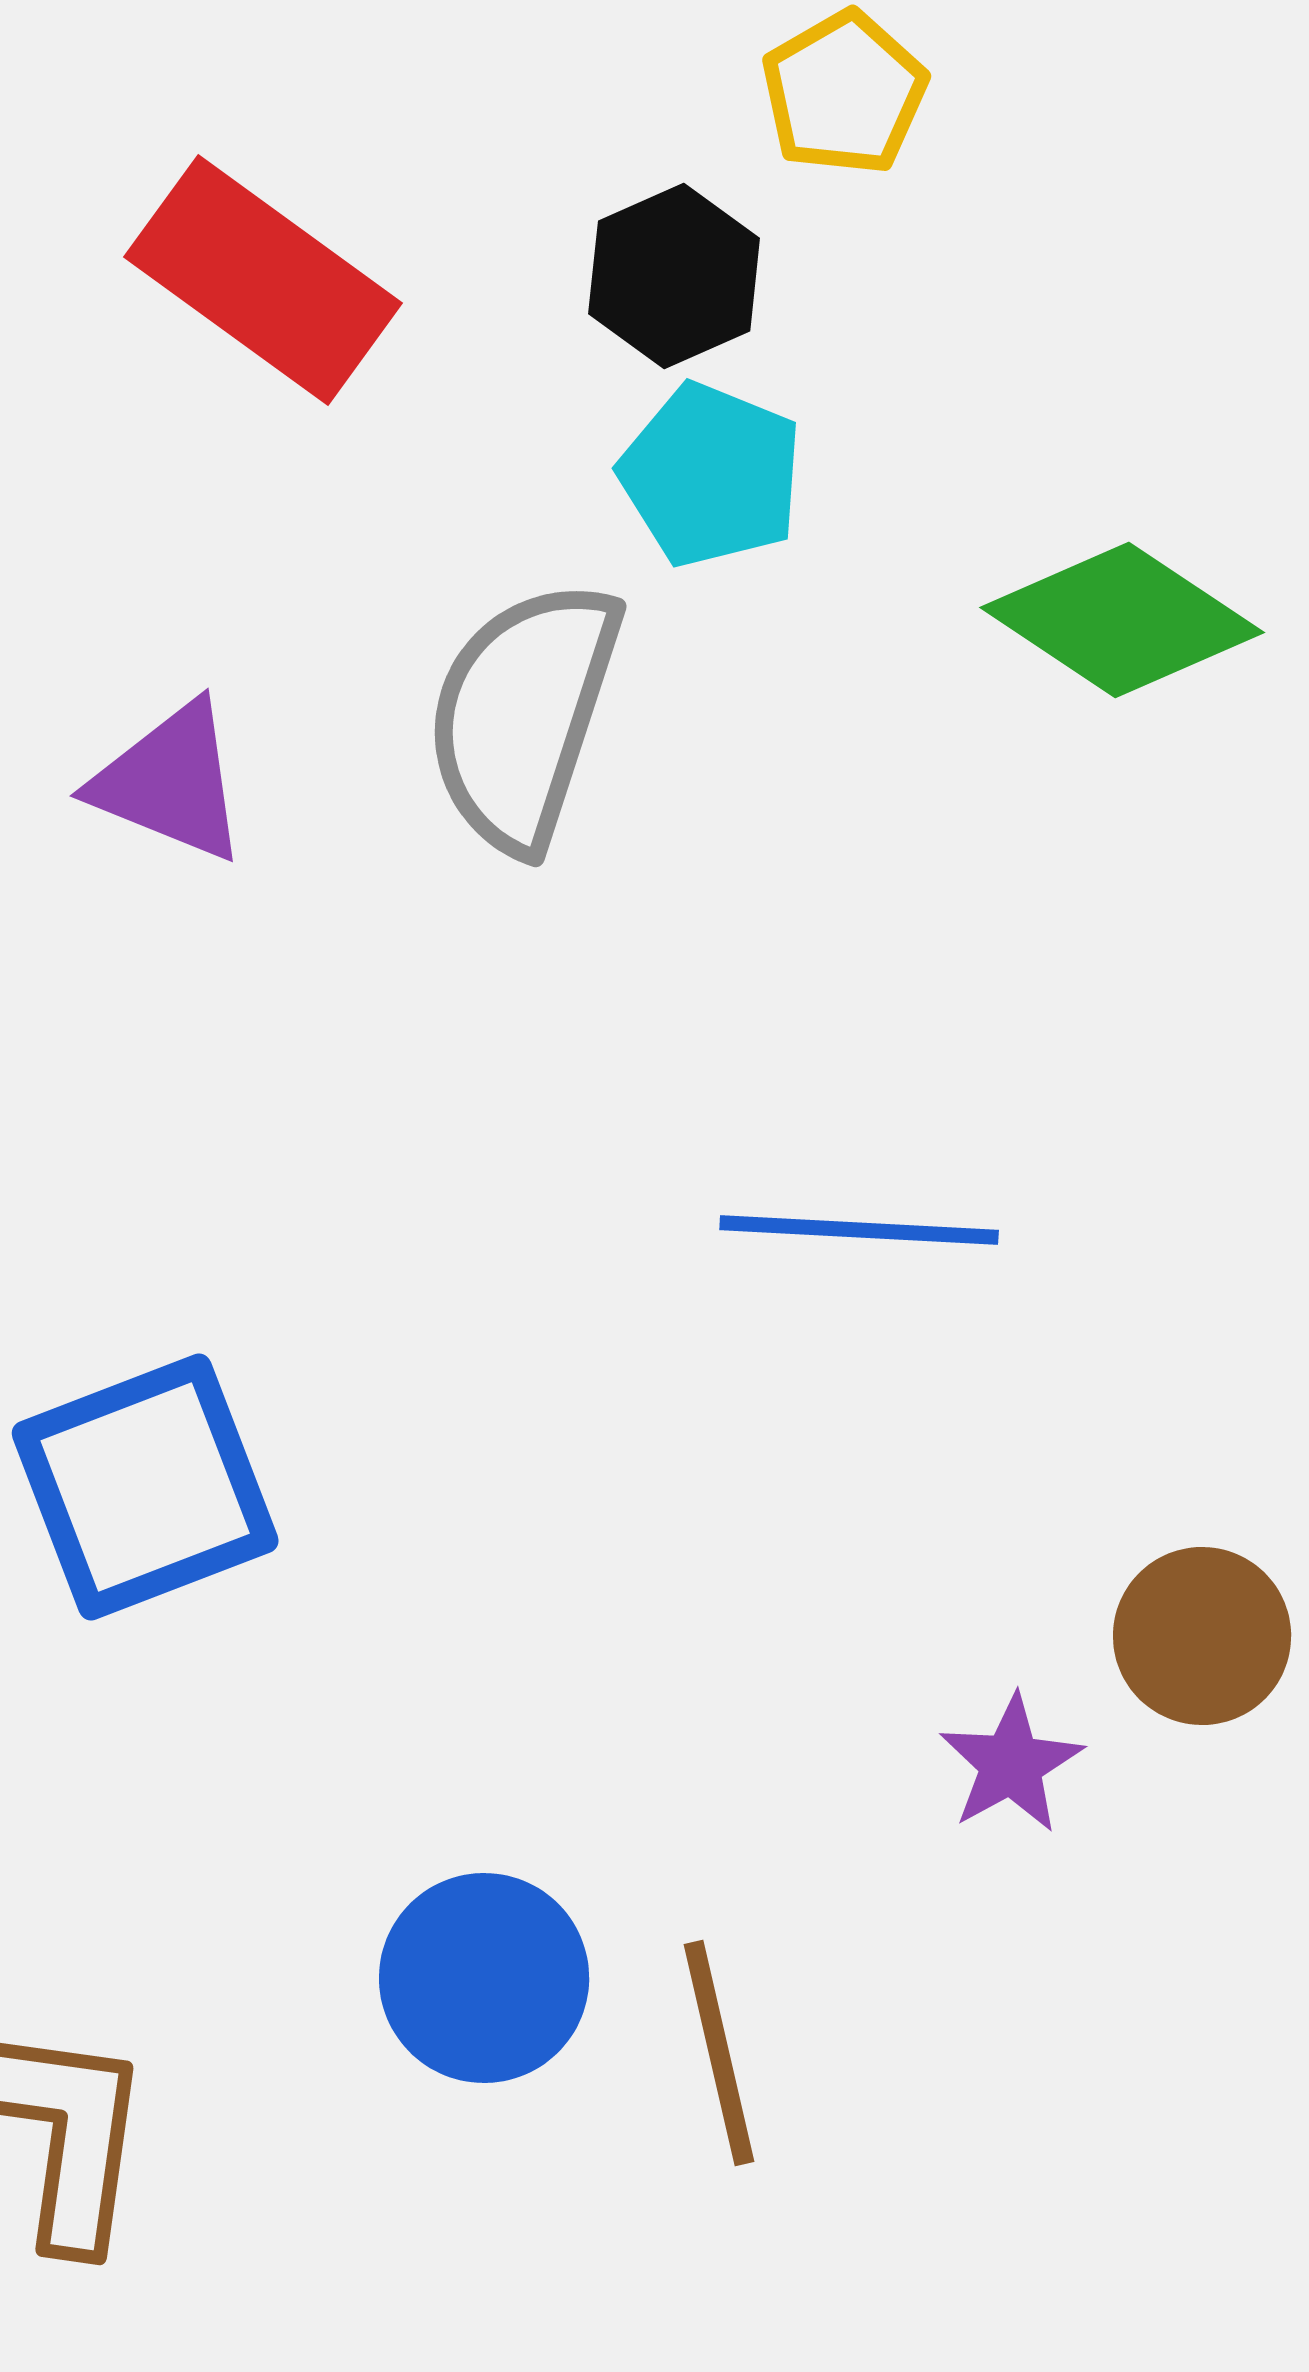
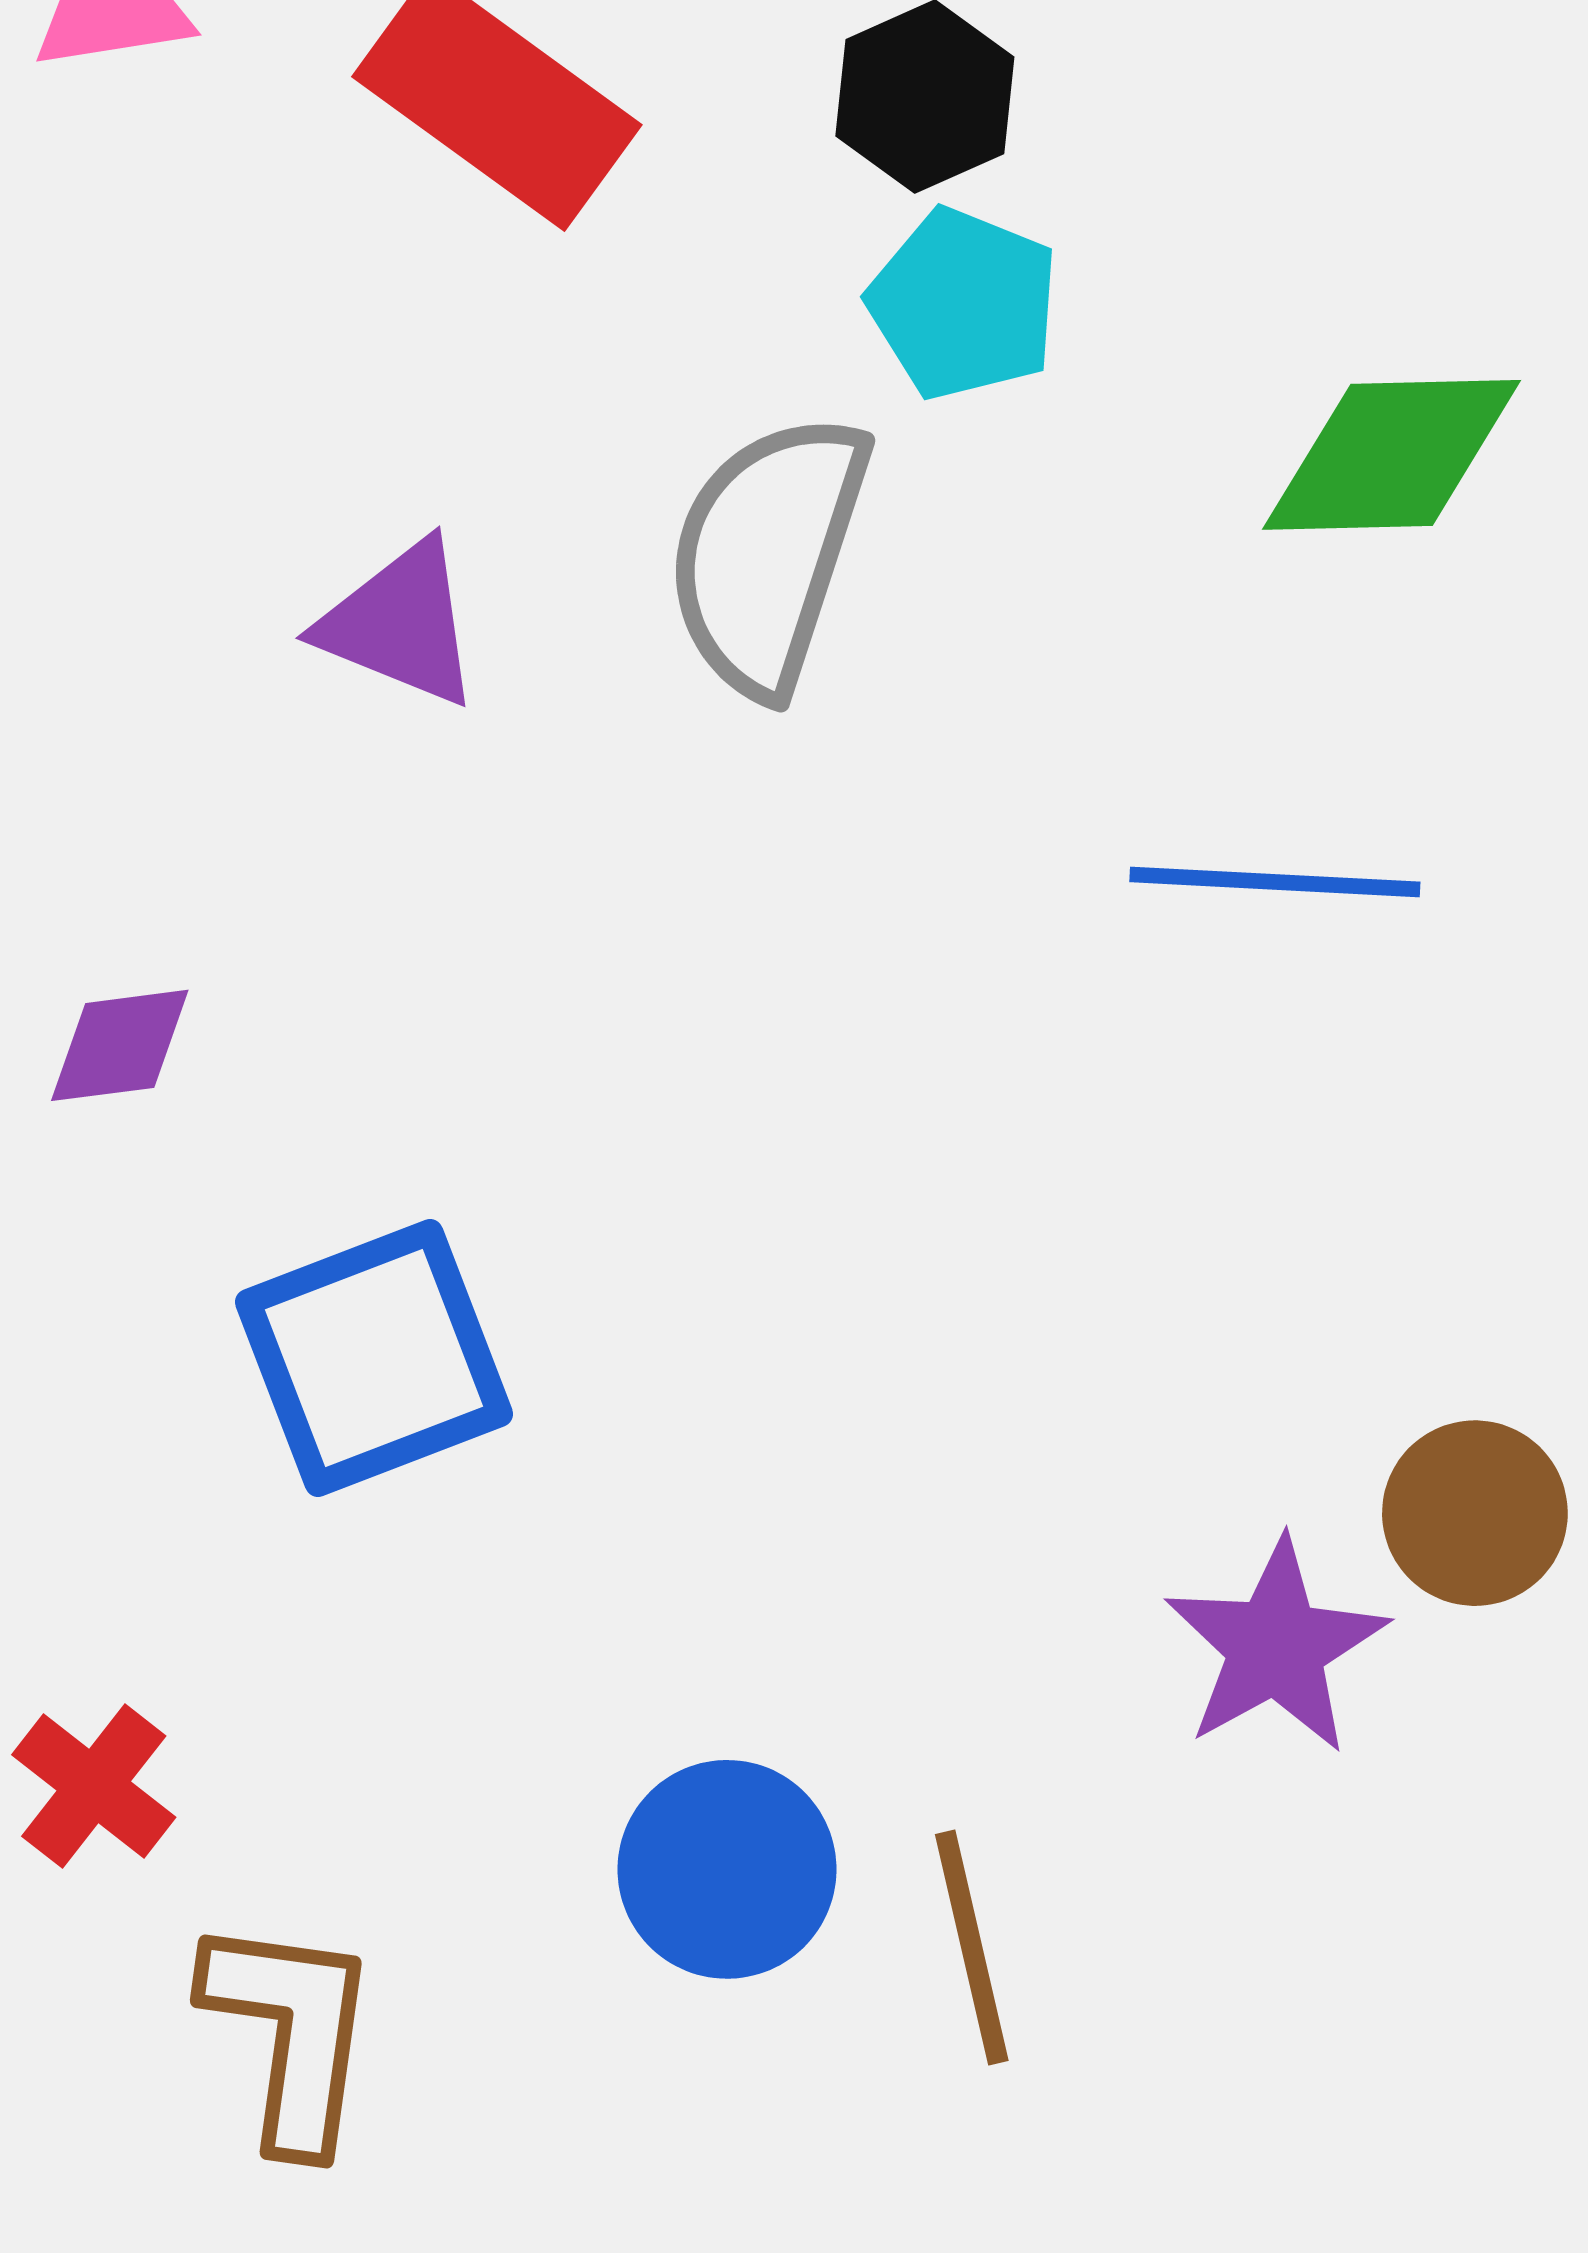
green diamond: (1122, 620) -> (1392, 455), turned -35
blue line: (859, 1230) -> (1275, 882), moved
purple star: (1011, 1764) -> (1276, 1646), size x1.5

